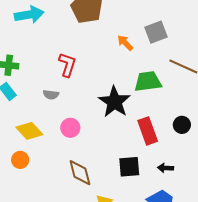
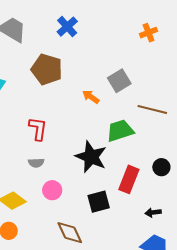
gray semicircle: (51, 95) -> (36, 163), moved
red rectangle: (148, 131) -> (129, 179), turned 52
black square: (129, 167) -> (99, 202), moved

